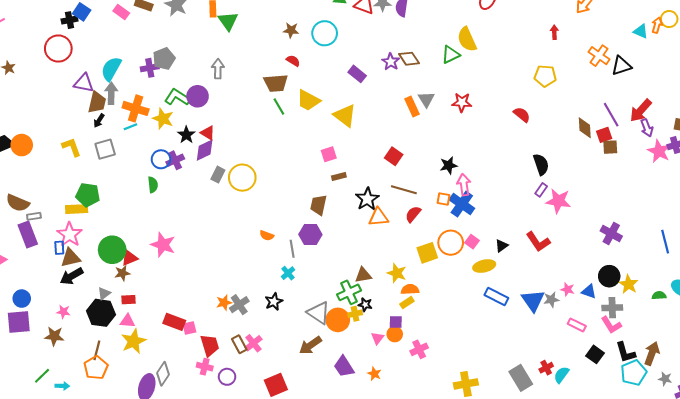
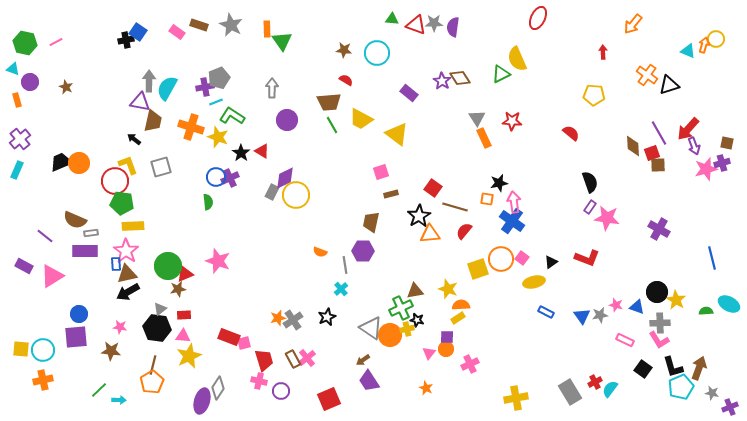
red circle: (58, 49) -> (115, 181), moved
gray arrow: (111, 93) -> (149, 81), moved
purple circle: (198, 96) -> (287, 120), moved
orange rectangle: (412, 106) -> (484, 138), moved
black arrow: (99, 121) -> (134, 139), moved, turned 96
cyan line: (130, 127) -> (216, 102), moved
purple diamond: (205, 150) -> (285, 178), moved
pink star: (659, 151) -> (706, 169), turned 30
red square: (394, 156) -> (433, 188), moved
green pentagon: (88, 195) -> (122, 203), moved
orange square: (444, 199) -> (487, 199), moved
purple cross: (611, 233) -> (659, 229), moved
purple rectangle: (28, 235) -> (85, 251), turned -70
red L-shape: (538, 242) -> (587, 258), turned -35
blue rectangle: (496, 297) -> (546, 312), size x0.7
blue triangle: (533, 301) -> (582, 316), size x0.7
brown arrow: (310, 345) -> (363, 360), size x0.6
purple trapezoid: (344, 367) -> (369, 381), moved

